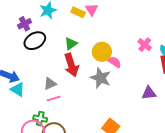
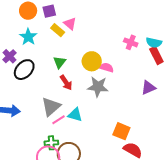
yellow rectangle: (78, 12) -> (58, 30), turned 32
red arrow: (71, 65) -> (66, 83), size x0.7
gray triangle: (50, 84) -> (51, 107), size x1.5
cyan triangle: (18, 90) -> (75, 115), moved

